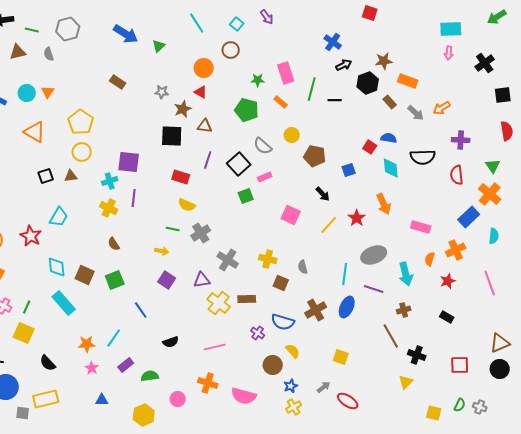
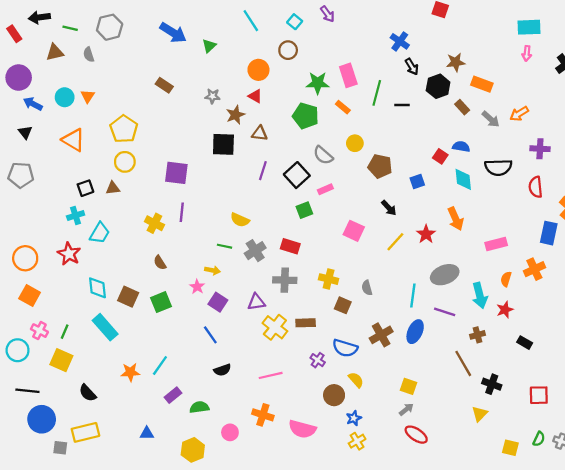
black arrow: (344, 65) -> (412, 67), turned 84
green star: (258, 80) -> (318, 83), size x1.5
red rectangle: (181, 177) -> (290, 246), moved
cyan cross: (110, 181) -> (76, 216), moved
blue rectangle: (469, 217) -> (549, 233), turned -35
pink rectangle: (421, 227) -> (496, 244), turned -30
gray cross: (228, 260) -> (285, 280), turned -30
red star: (448, 281) -> (505, 310), moved
blue line: (141, 310) -> (210, 335), moved
pink star: (92, 368) -> (197, 287), moved
gray arrow: (324, 387) -> (406, 409), moved

